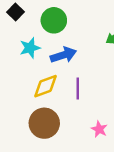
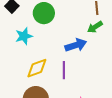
blue arrow: (63, 55) -> (76, 45), moved

